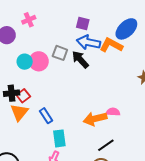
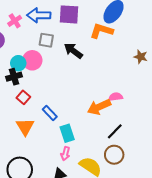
purple square: (83, 23) -> (69, 14), size x1.5
blue arrow: (88, 42) -> (39, 15), moved
gray square: (60, 53) -> (46, 40), moved
black cross: (12, 93) -> (14, 77), moved
orange triangle: (19, 112) -> (25, 127), moved

